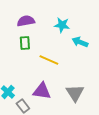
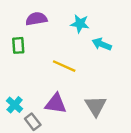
green rectangle: (25, 43) -> (18, 45), moved

